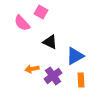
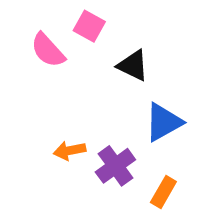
black triangle: (50, 42) -> (133, 65), moved
orange rectangle: (81, 80) -> (163, 192), moved, turned 32

